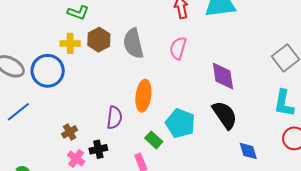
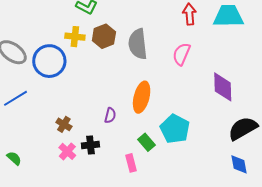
black semicircle: (225, 115) -> (243, 128), moved, turned -92
purple semicircle: (114, 118) -> (110, 115), size x0.7
brown cross: (70, 132) -> (64, 124), turned -35

